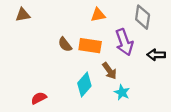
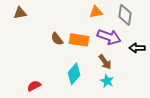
orange triangle: (98, 15) -> (96, 12), moved
purple arrow: (124, 42) -> (109, 37), turned -50
brown arrow: (109, 71) -> (105, 62), moved

